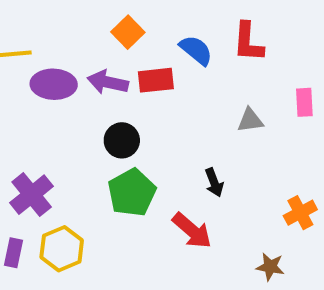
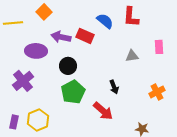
orange square: (128, 32) -> (44, 12), moved
red rectangle: (156, 80) -> (85, 36), turned 30
purple ellipse: (54, 84) -> (36, 51), moved
purple cross: (32, 195) -> (23, 81), moved
orange cross: (300, 213) -> (157, 92), moved

